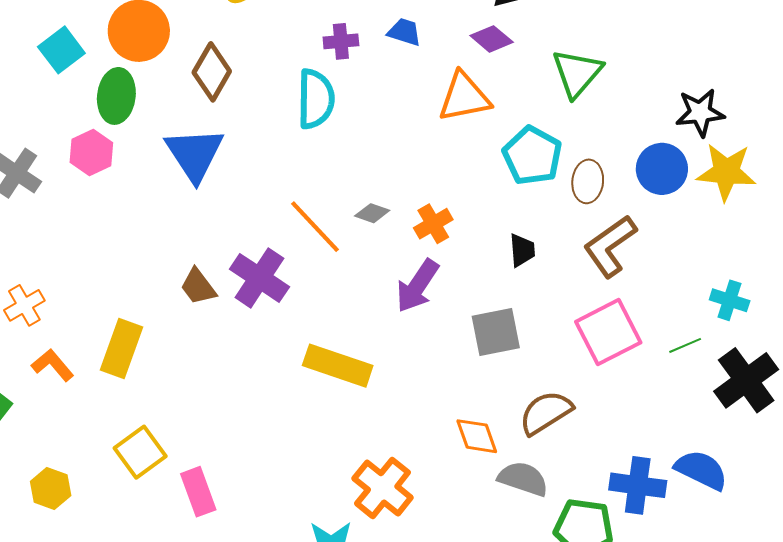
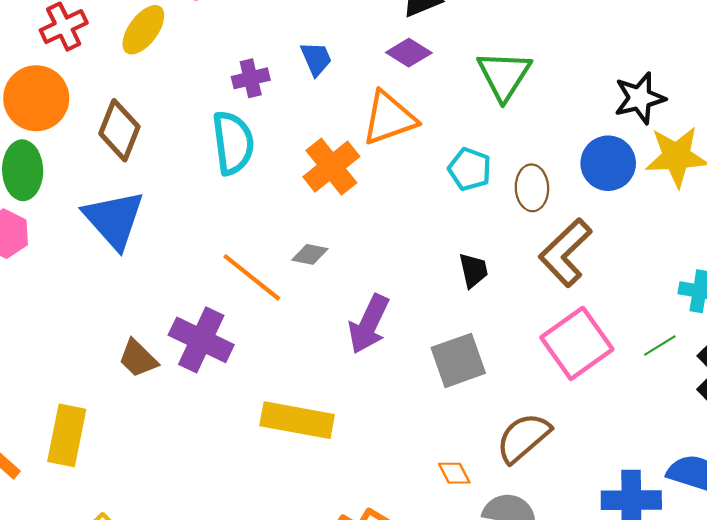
blue trapezoid: (404, 32) -> (316, 59), turned 57
cyan pentagon: (532, 156) -> (470, 169), size x0.7
orange cross: (433, 224) -> (331, 167), moved, size x1.4
orange diamond: (477, 436) -> (454, 473), size x0.7

